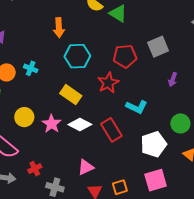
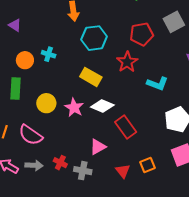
red rectangle: (111, 130) -> (126, 127), moved
pink triangle: (86, 167) -> (98, 147), moved
red cross: (35, 169) -> (60, 163), moved, turned -32

